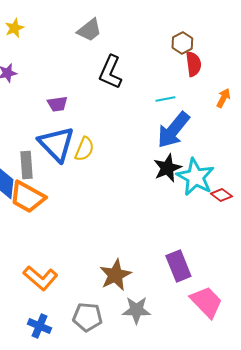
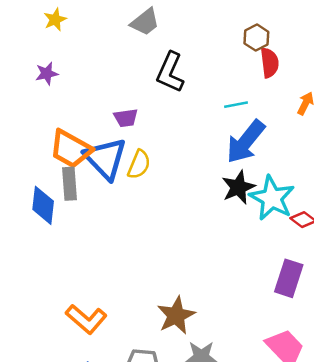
purple trapezoid: (57, 104) -> (126, 118), moved
orange trapezoid: (27, 197) -> (71, 149), moved
purple rectangle: (178, 266) -> (289, 278), moved, turned 40

